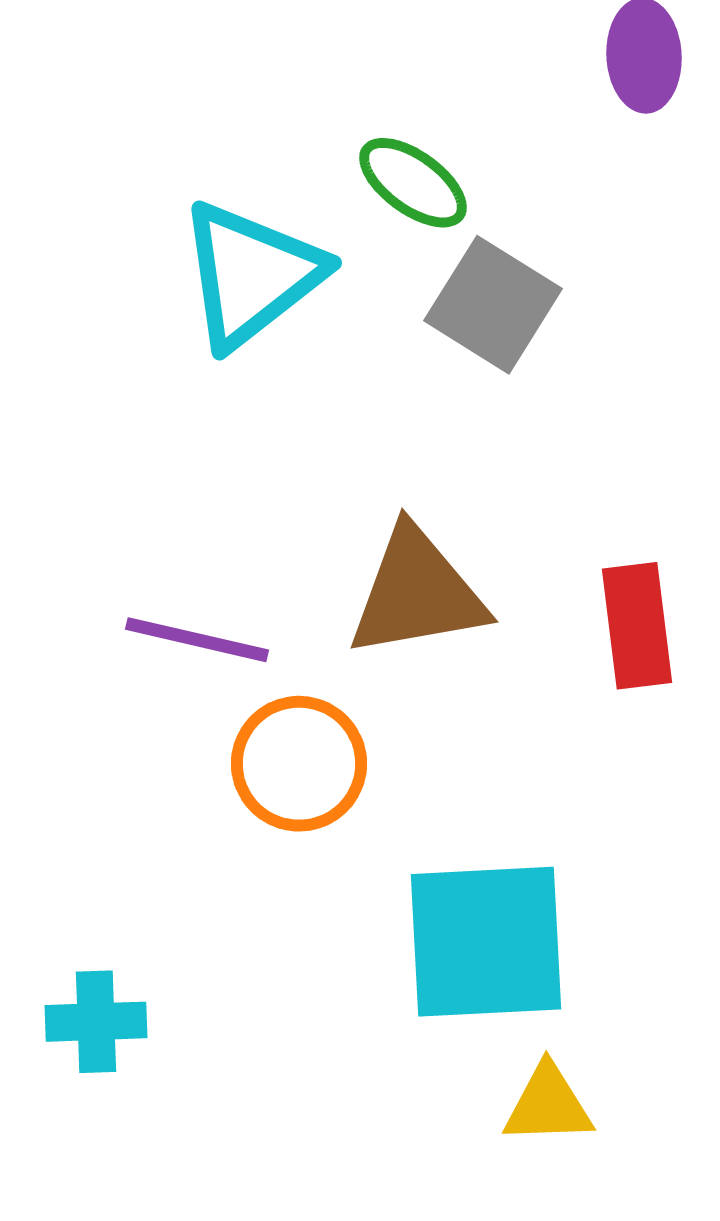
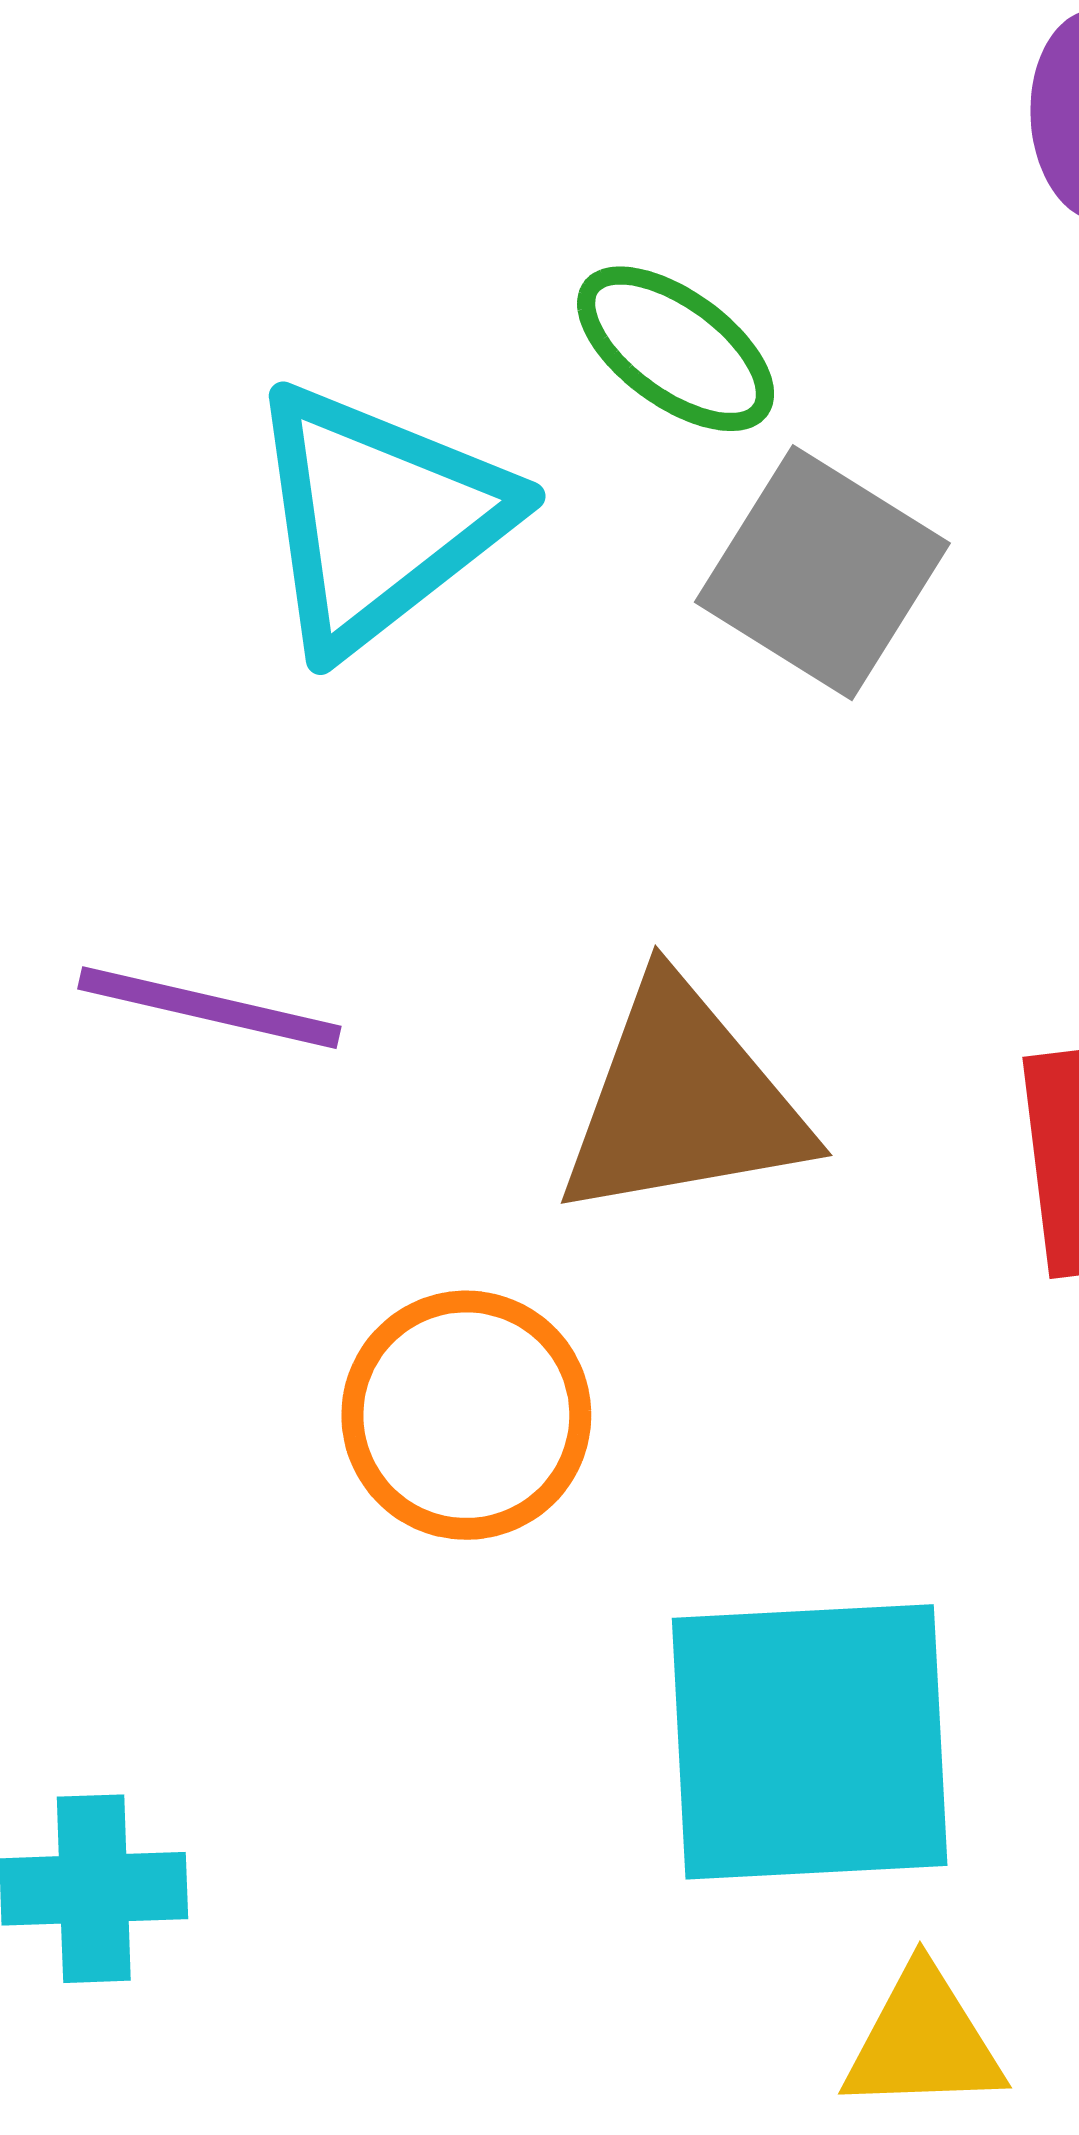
purple line: (197, 640) -> (209, 1008), moved

